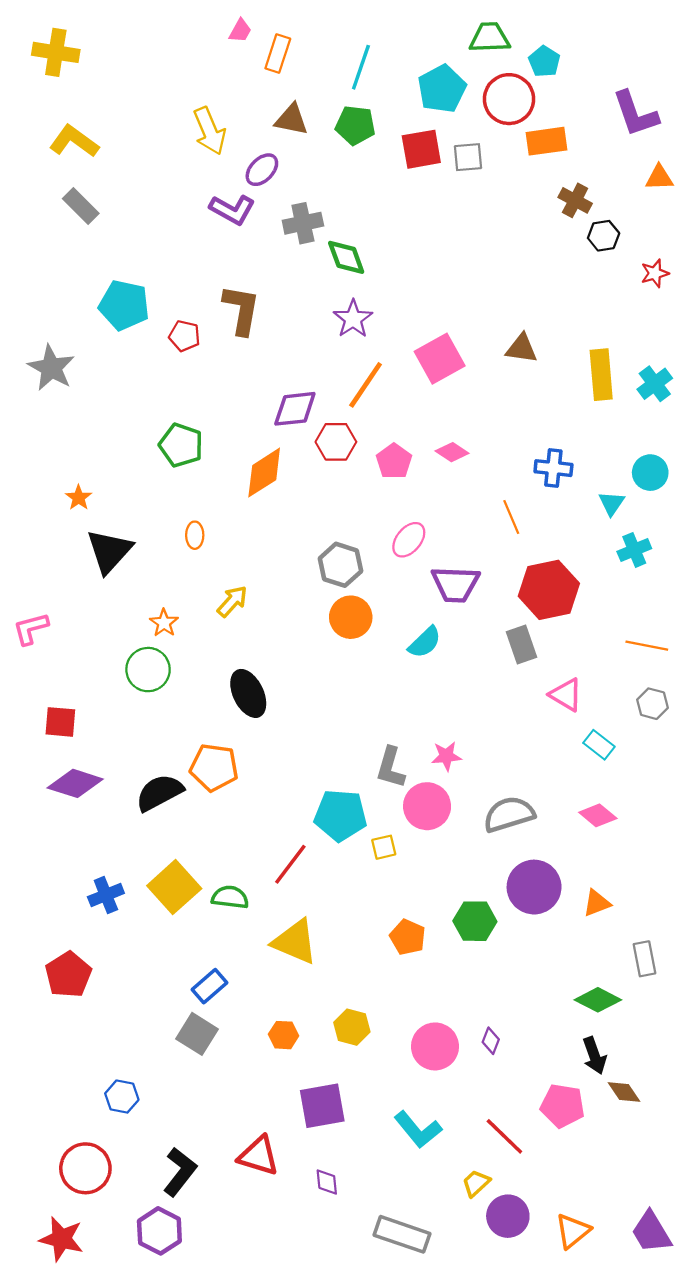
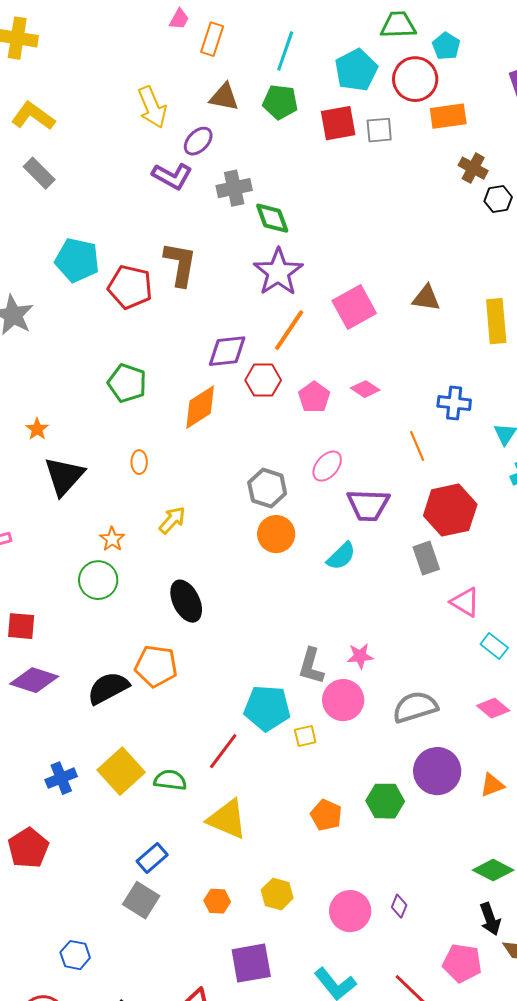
purple star: (353, 319) -> (278, 272), size x1.4
red pentagon: (184, 336) -> (130, 287), size x1.6

